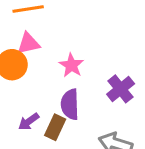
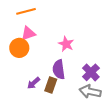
pink star: (71, 65) -> (66, 44), moved
purple cross: (121, 89) -> (91, 72), moved

